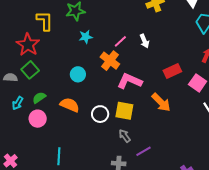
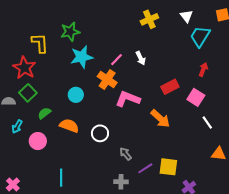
cyan star: (86, 37) -> (82, 57), size x1.6
green semicircle: (39, 98) -> (44, 113), moved
yellow square: (124, 111) -> (168, 167), moved

